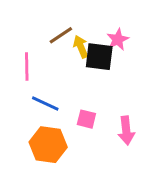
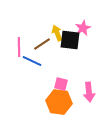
brown line: (61, 35) -> (42, 44), moved
blue line: (45, 103) -> (32, 61), moved
orange hexagon: (48, 145) -> (59, 102), moved

